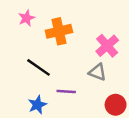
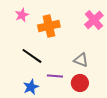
pink cross: (107, 46) -> (94, 20), moved
red circle: (116, 105) -> (80, 83), moved

